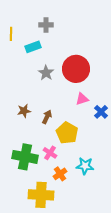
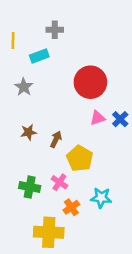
gray star: (46, 73) -> (24, 87), moved
blue cross: (101, 112) -> (120, 119), moved
green cross: (25, 157) -> (30, 187), size x0.7

